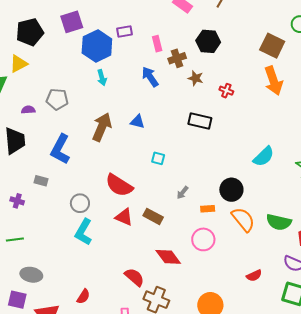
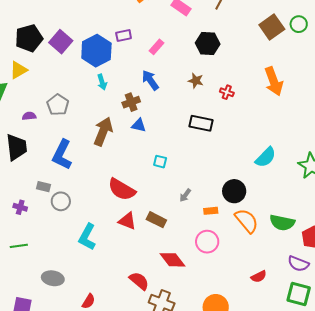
purple square: (72, 22) -> (61, 42), moved, turned -30
pink rectangle: (157, 44) -> (157, 47), turned 56
brown square: (272, 46) -> (272, 27), moved, turned 30
brown cross: (177, 58) -> (131, 102), moved
gray pentagon: (57, 99) -> (58, 105), turned 30
gray circle: (80, 203) -> (61, 201), moved
gray ellipse: (31, 275) -> (53, 278), moved

